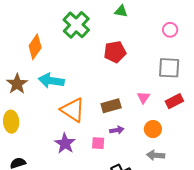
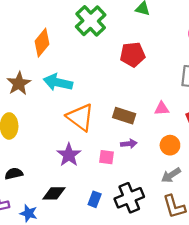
pink triangle: (144, 97) -> (162, 109), turned 48
brown rectangle: (111, 106) -> (124, 116), turned 30
gray arrow: (156, 155) -> (171, 175), turned -42

